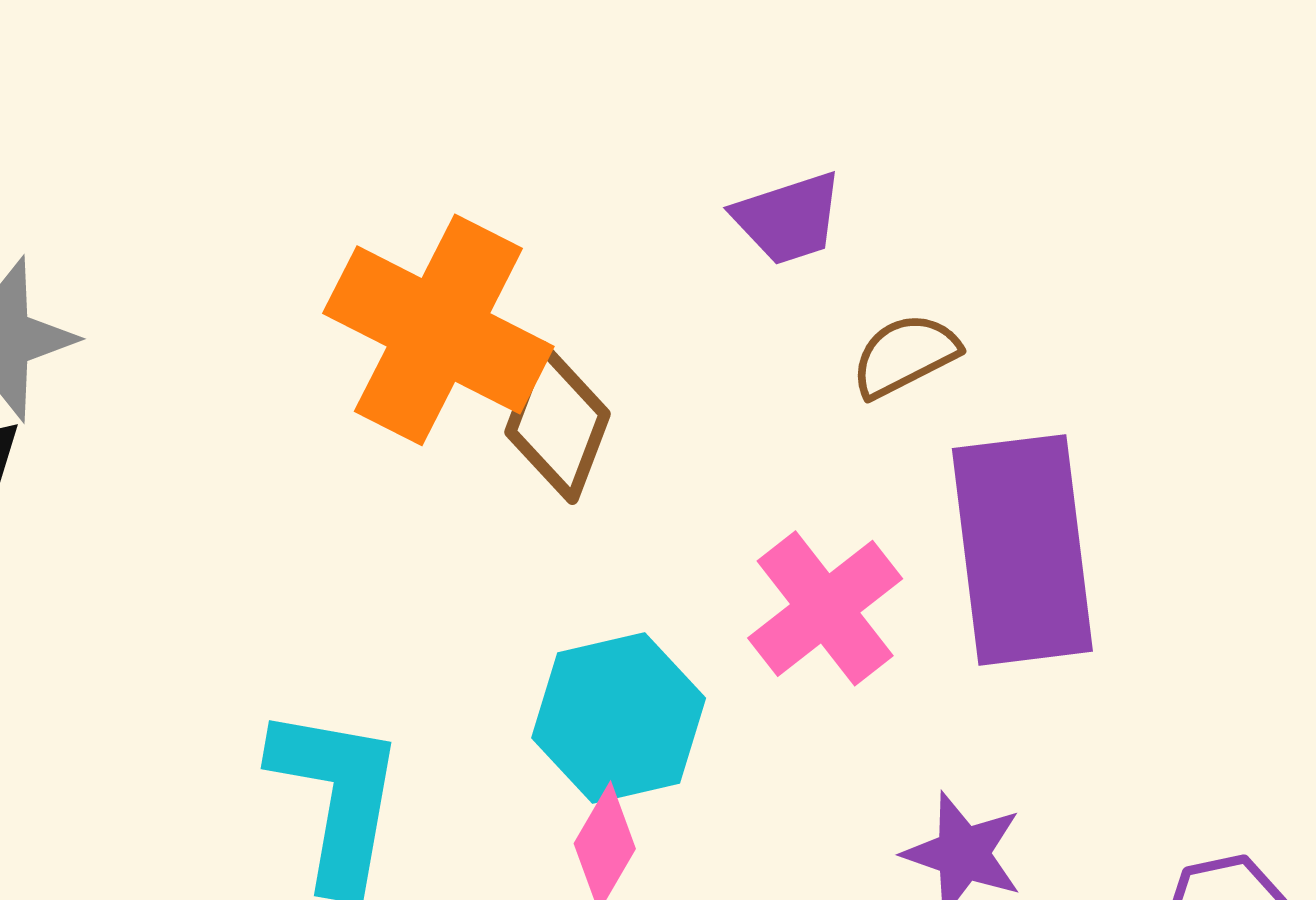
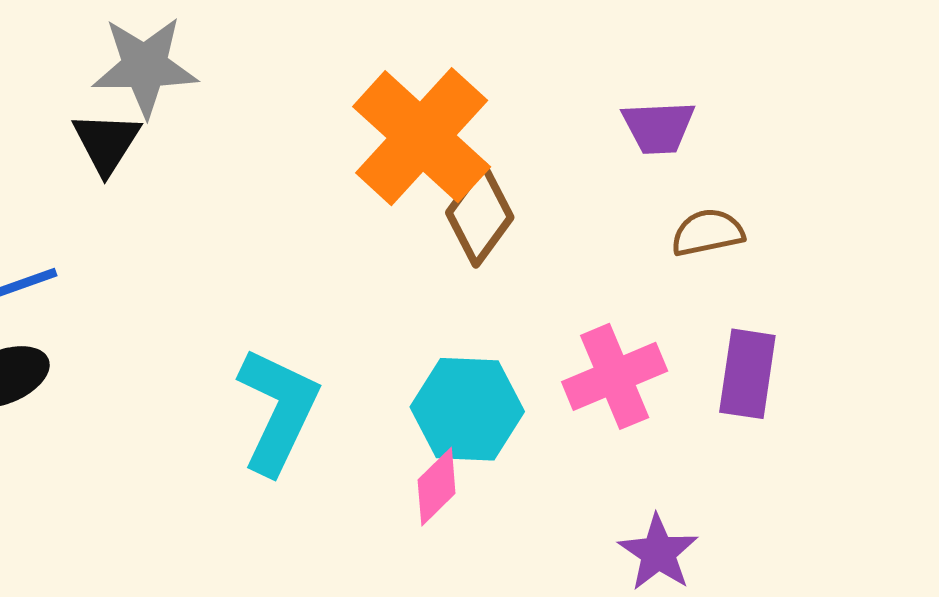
purple rectangle: (1022, 550) -> (747, 374), size x0.6

